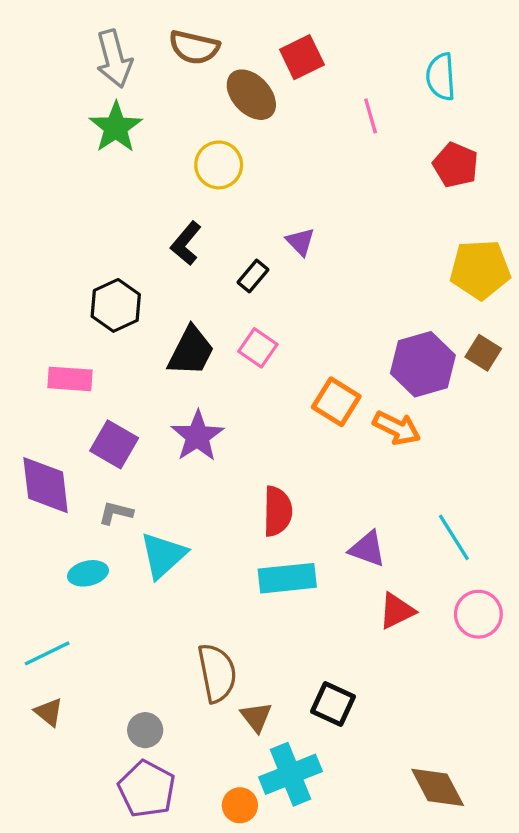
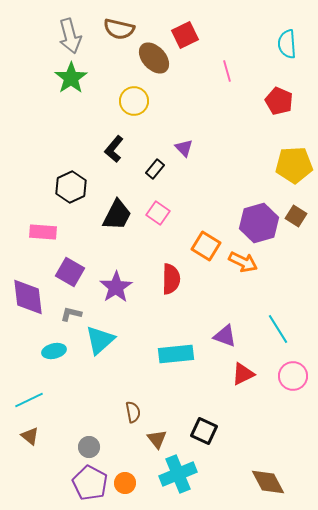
cyan semicircle: (441, 77) -> (287, 44), moved
purple star: (197, 436) -> (116, 287), moved
red semicircle: (277, 511) -> (171, 279), moved
brown semicircle: (217, 673) -> (133, 412), size x0.6
orange circle: (240, 805) -> (125, 483), moved

